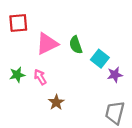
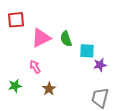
cyan square: (100, 59) -> (87, 51), turned -35
green star: (17, 75) -> (15, 86), moved

